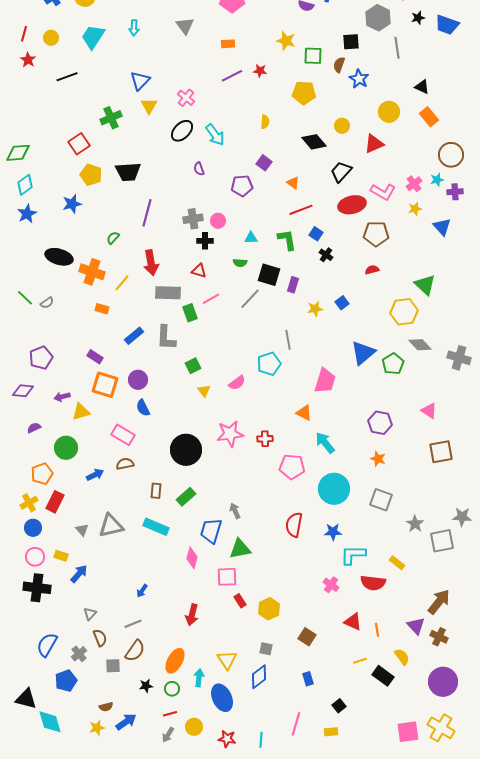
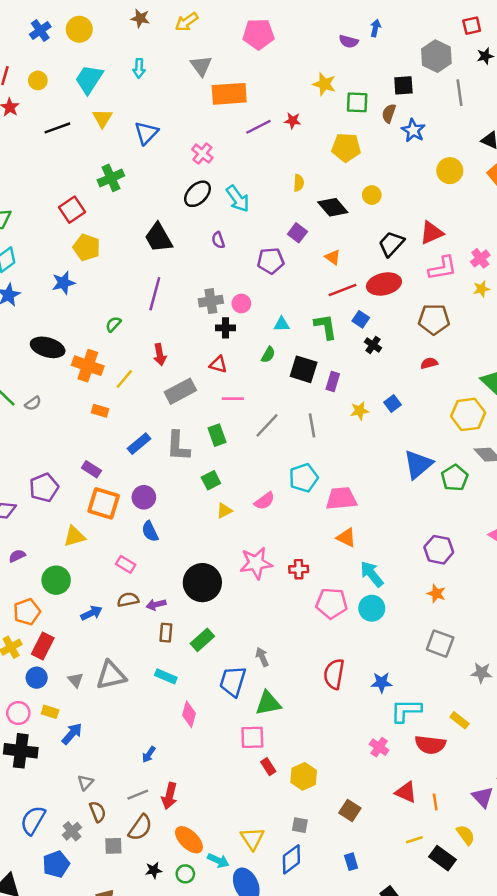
orange rectangle: (228, 44) -> (229, 94), moved, size x2.0
yellow triangle: (149, 106) -> (102, 118), moved
yellow circle: (342, 126) -> (372, 195), moved
black diamond: (314, 142) -> (333, 207), moved
red triangle: (374, 144) -> (432, 233), moved
black trapezoid: (128, 172) -> (158, 238), moved, turned 64
pink L-shape: (383, 192) -> (442, 268), turned -40
red ellipse: (352, 205) -> (384, 284), moved
red arrow: (151, 263) -> (160, 355), size x0.7
green semicircle: (240, 263) -> (268, 355), turned -64
gray rectangle: (168, 293) -> (180, 391), turned -30
pink line: (211, 299) -> (233, 399), turned 30
gray line: (250, 299) -> (267, 425), moved
green rectangle: (190, 313) -> (217, 435), moved
gray line: (288, 340) -> (312, 425), moved
purple pentagon: (41, 358) -> (44, 488), moved
pink trapezoid: (325, 381) -> (341, 498), moved, turned -112
yellow triangle: (204, 391) -> (224, 511), turned 40
purple arrow: (62, 397) -> (156, 605), moved
pink rectangle: (123, 435) -> (126, 564), size x0.7
cyan circle: (334, 489) -> (372, 608), moved, size x0.7
gray star: (415, 524) -> (481, 673), turned -30
cyan rectangle: (156, 527) -> (166, 676), size x0.7
blue circle: (33, 528) -> (37, 678), moved
pink diamond: (192, 558) -> (189, 714), moved
red arrow: (192, 615) -> (169, 796), moved
orange ellipse: (175, 661) -> (189, 840), turned -75
cyan arrow: (199, 678) -> (218, 860), turned 108

